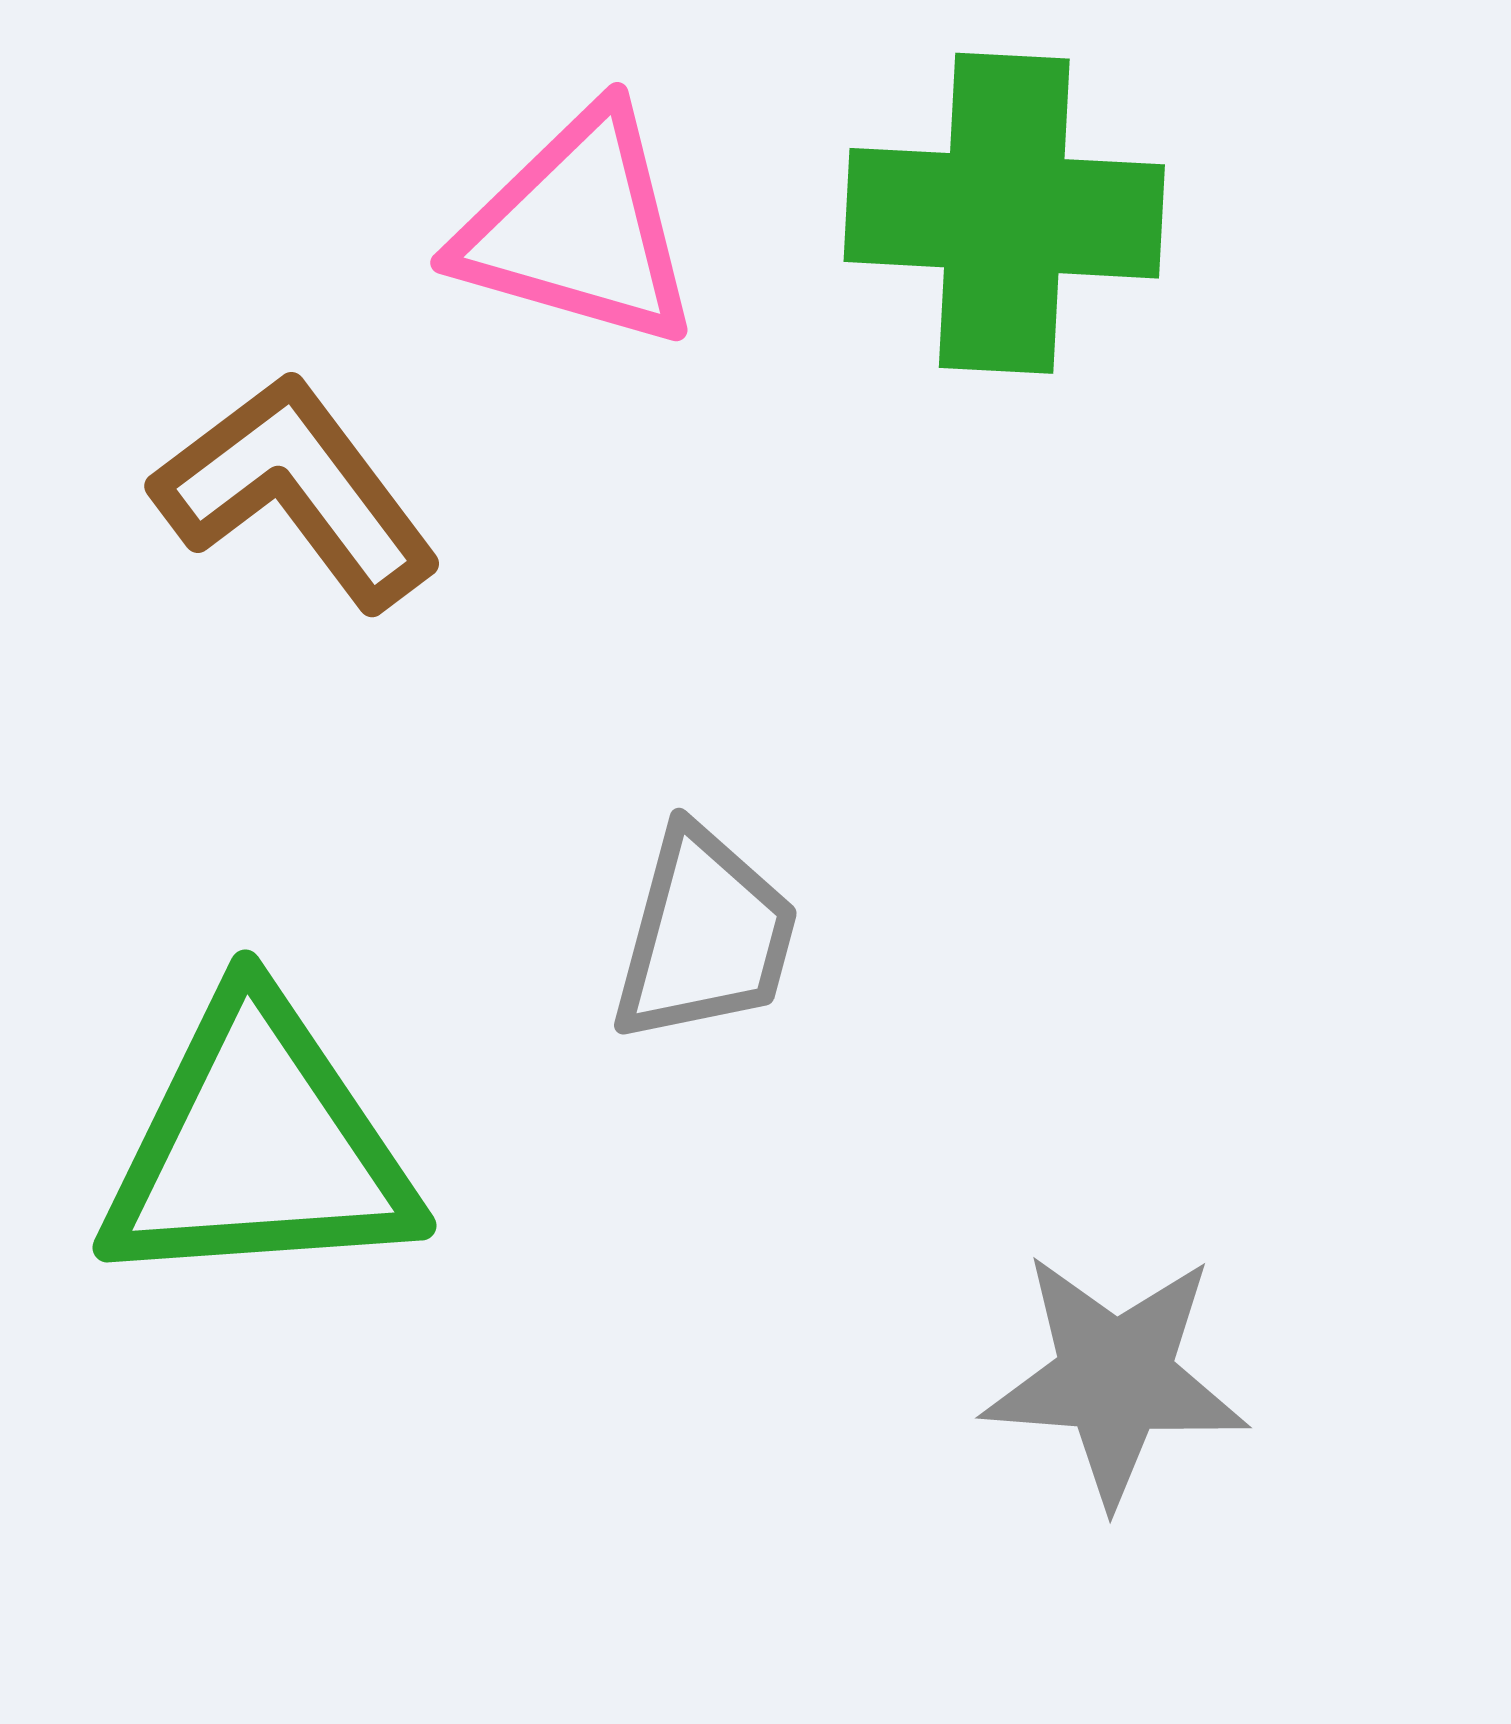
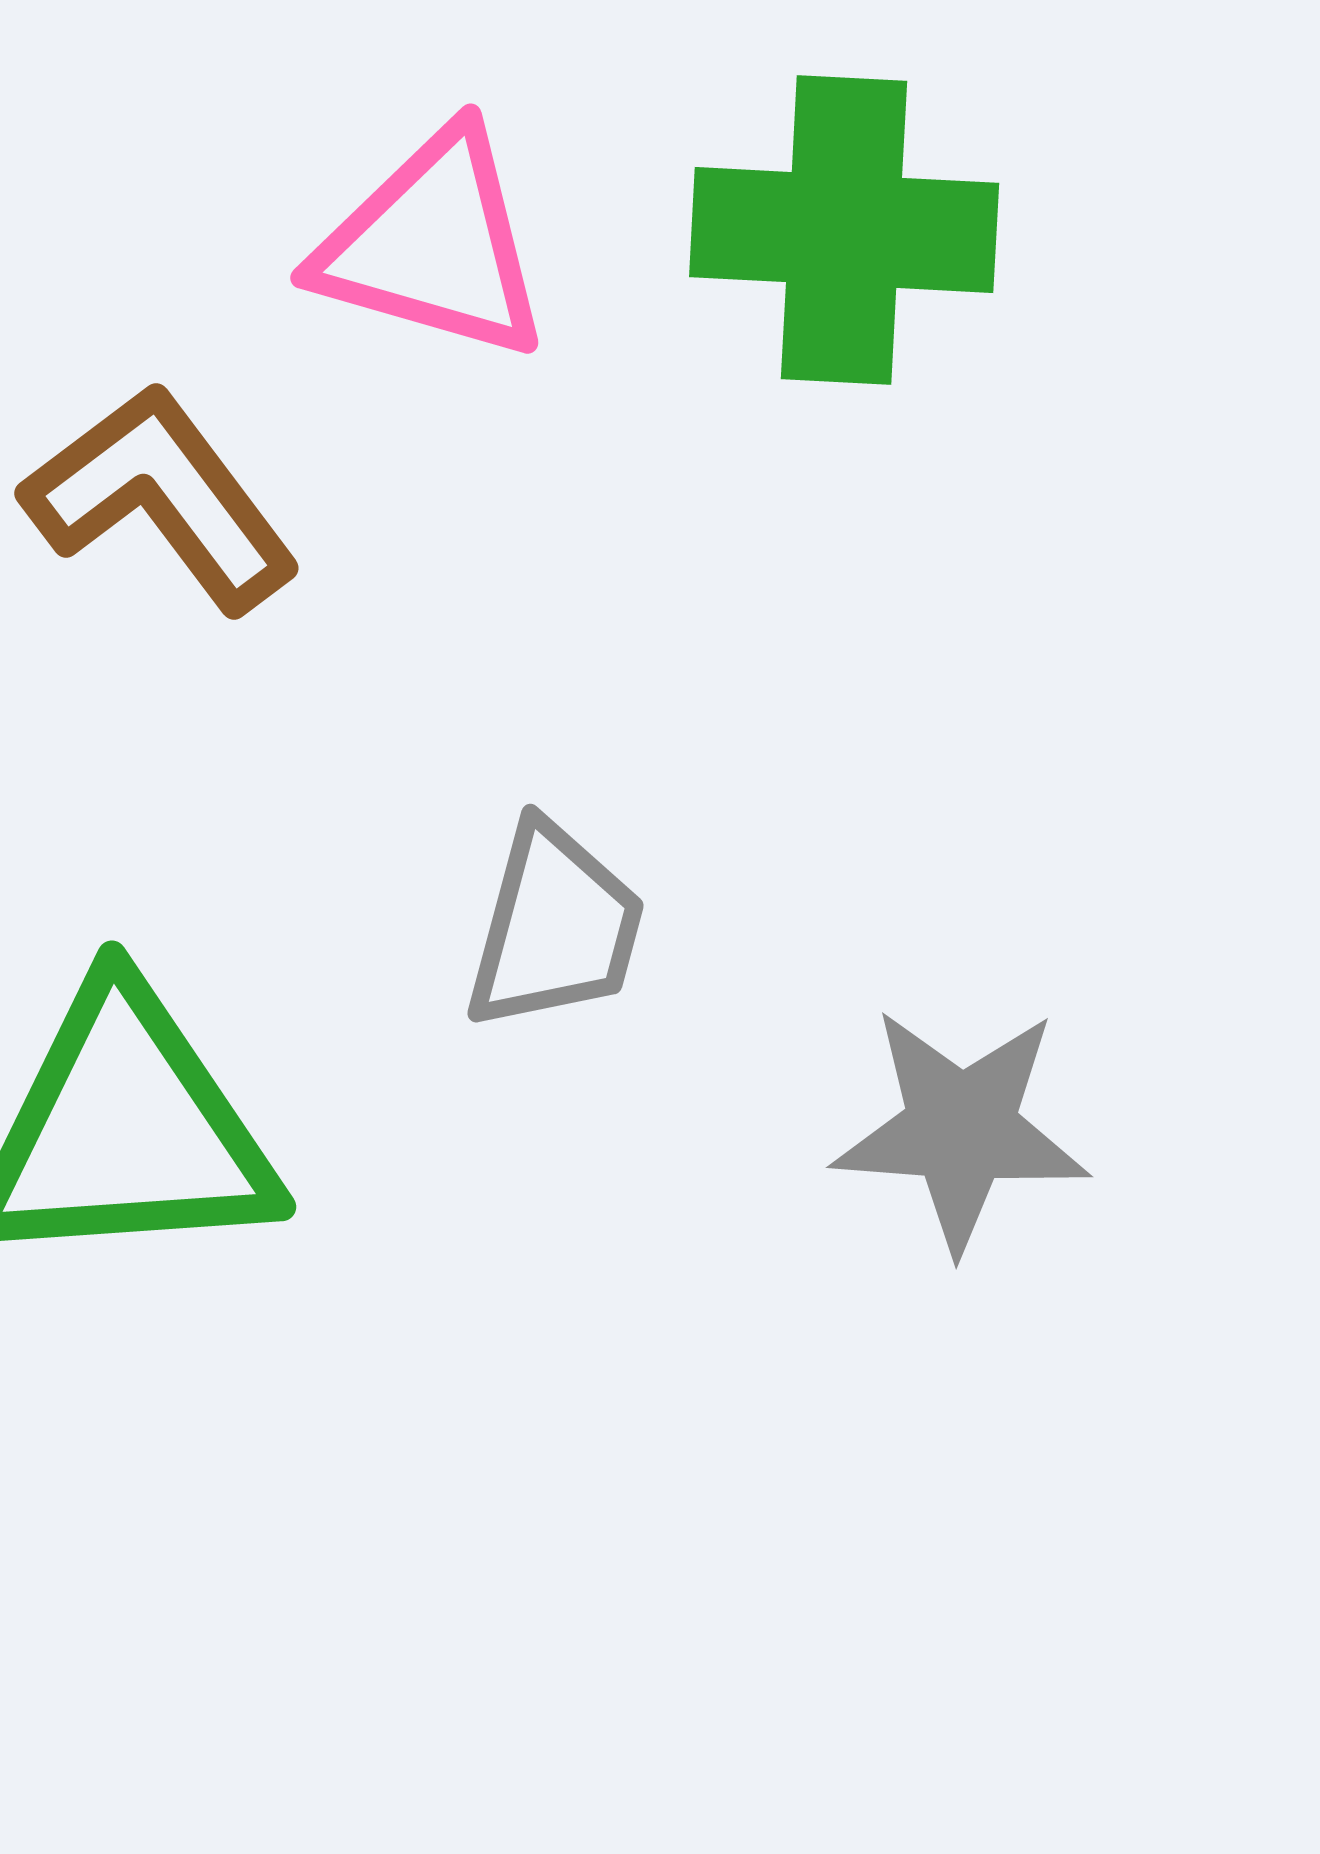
gray star: (1115, 1378) -> (961, 1129), moved

